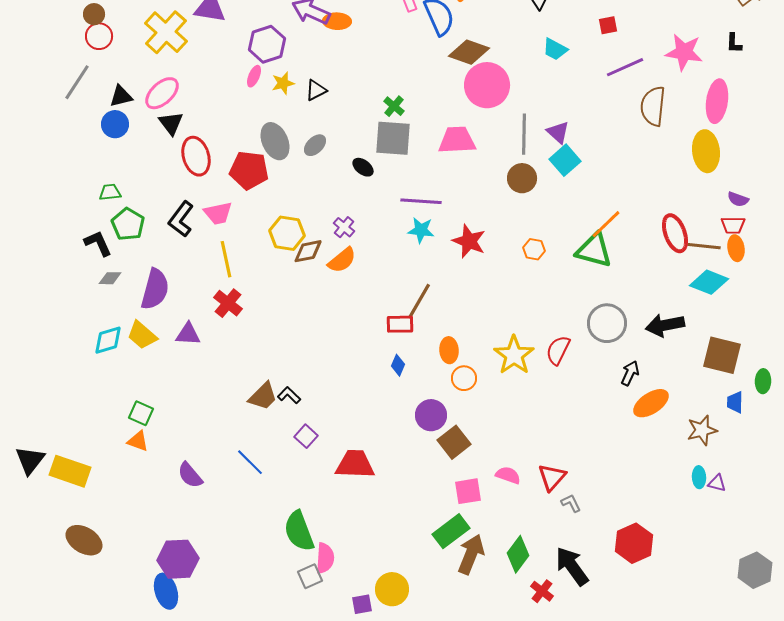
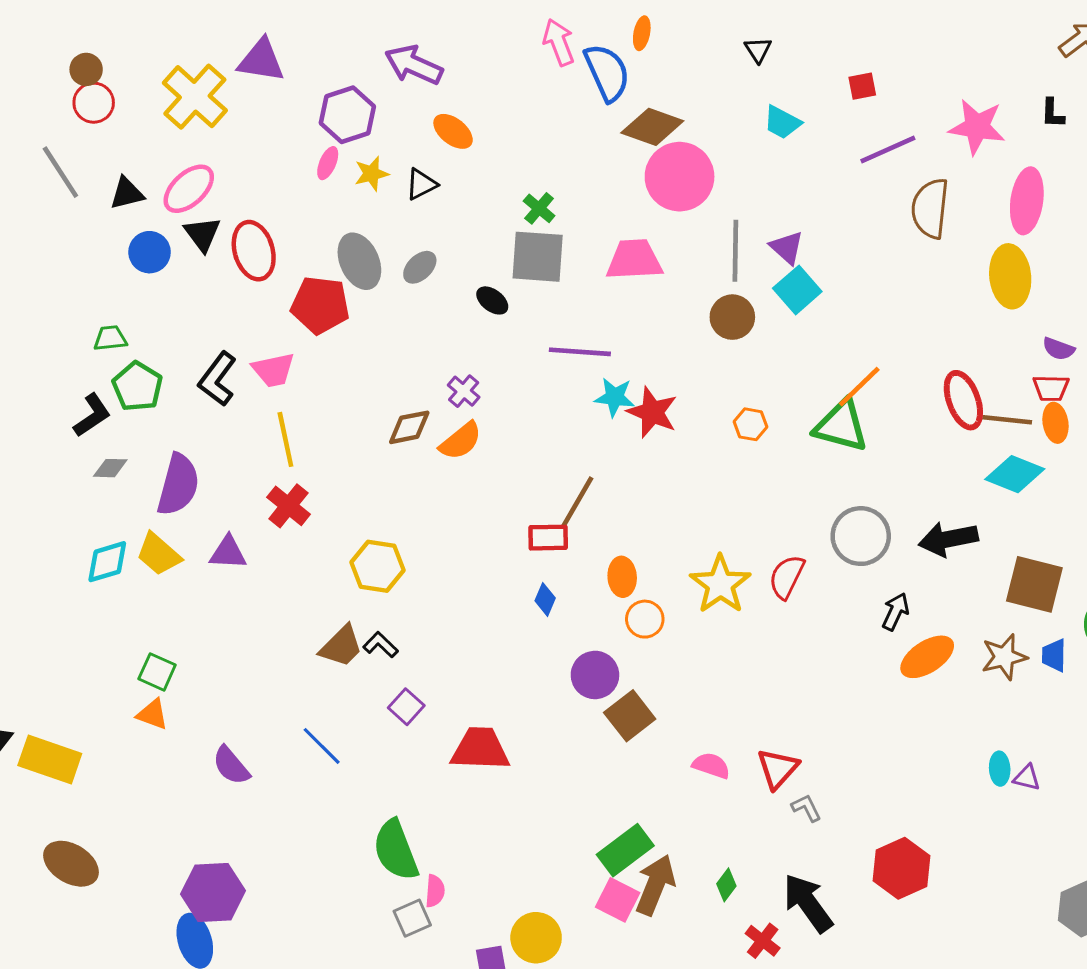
orange ellipse: (337, 21) -> (453, 131), moved, turned 36
gray line: (77, 82) -> (60, 172), turned -66
blue circle: (115, 124) -> (150, 252), moved
red ellipse: (196, 156) -> (254, 251), moved
cyan star: (421, 230) -> (615, 397), moved
yellow hexagon: (287, 233) -> (378, 566), moved
black L-shape: (98, 243) -> (92, 415), turned 80
brown star: (702, 430) -> (1004, 657), moved
pink square: (468, 491) -> (618, 900), moved, turned 36
green diamond: (518, 554) -> (726, 885), size x0.6
pink semicircle: (325, 558) -> (435, 891), size x0.7

